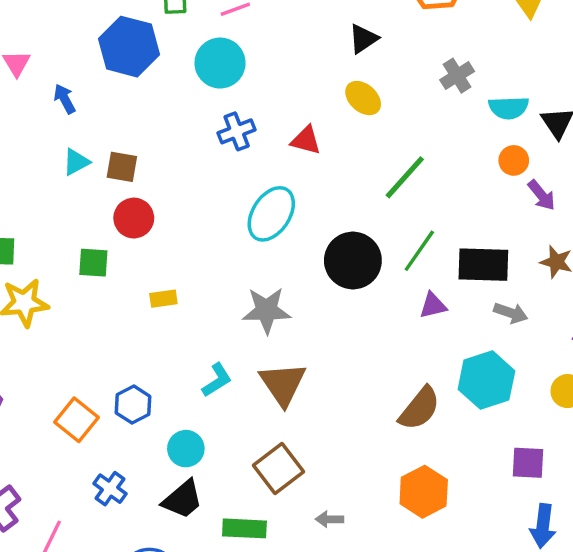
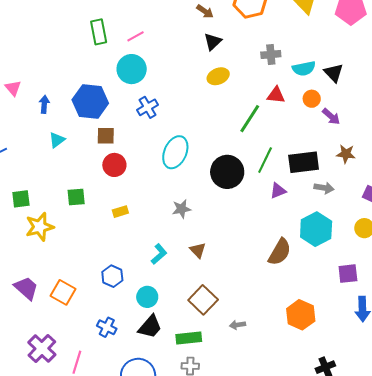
blue hexagon: (129, 47) -> (90, 101), moved
gray cross: (457, 76) -> (271, 54), turned 36
yellow ellipse: (363, 98) -> (218, 76), turned -55
blue arrow: (65, 99) -> (44, 104), turned 42
red triangle: (306, 140) -> (276, 95), moved
brown square: (122, 167) -> (106, 136), moved
red circle: (134, 218) -> (114, 165), moved
gray star: (267, 310) -> (181, 209), size x0.7
brown triangle: (283, 384) -> (198, 250), size x0.6
orange square: (77, 420) -> (63, 292), moved
orange hexagon: (424, 492) -> (301, 315), moved

